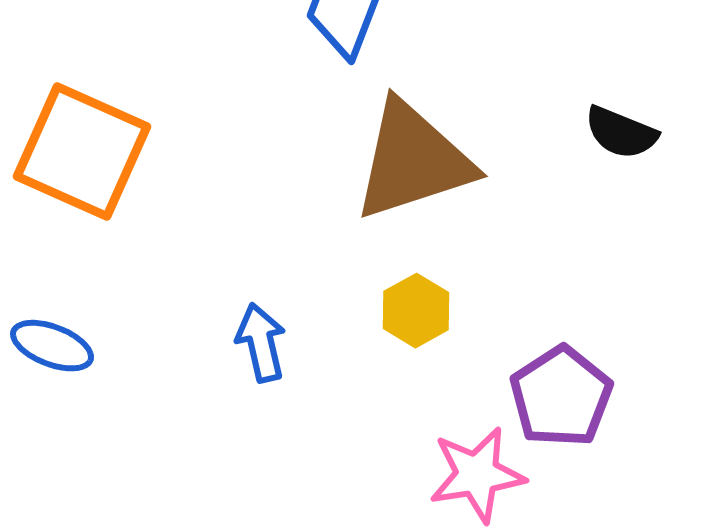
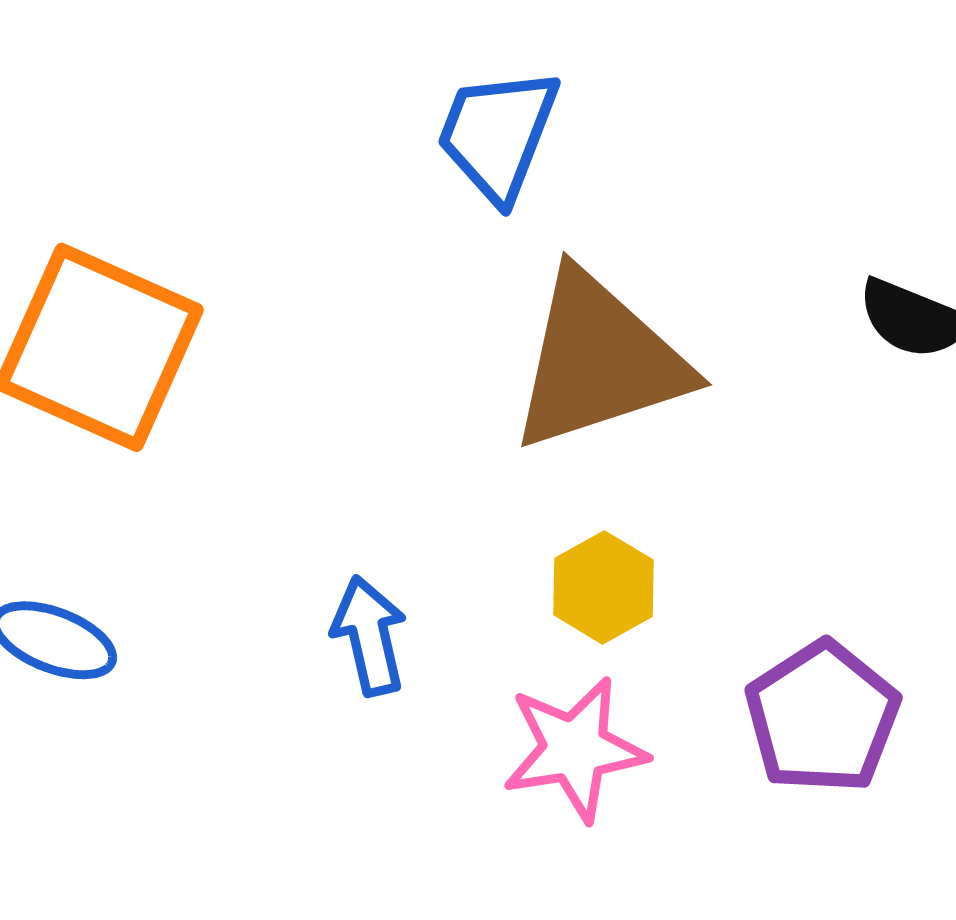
pink star: (477, 475) -> (575, 749), moved

